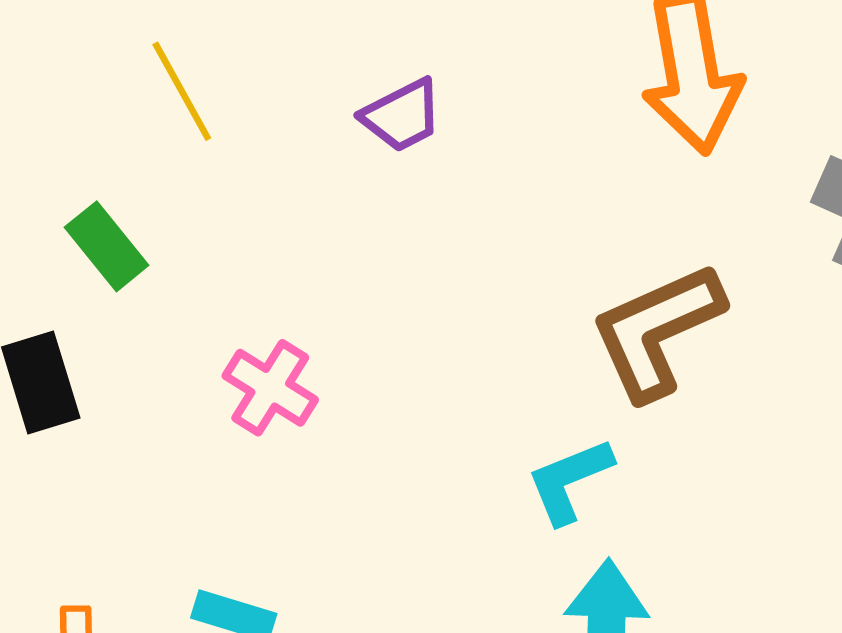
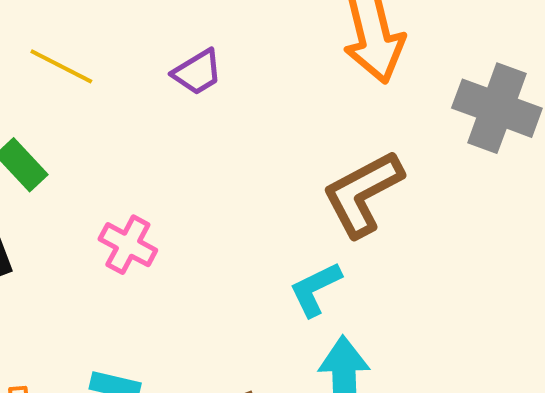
yellow line: (182, 91) -> (61, 66), turned -30

